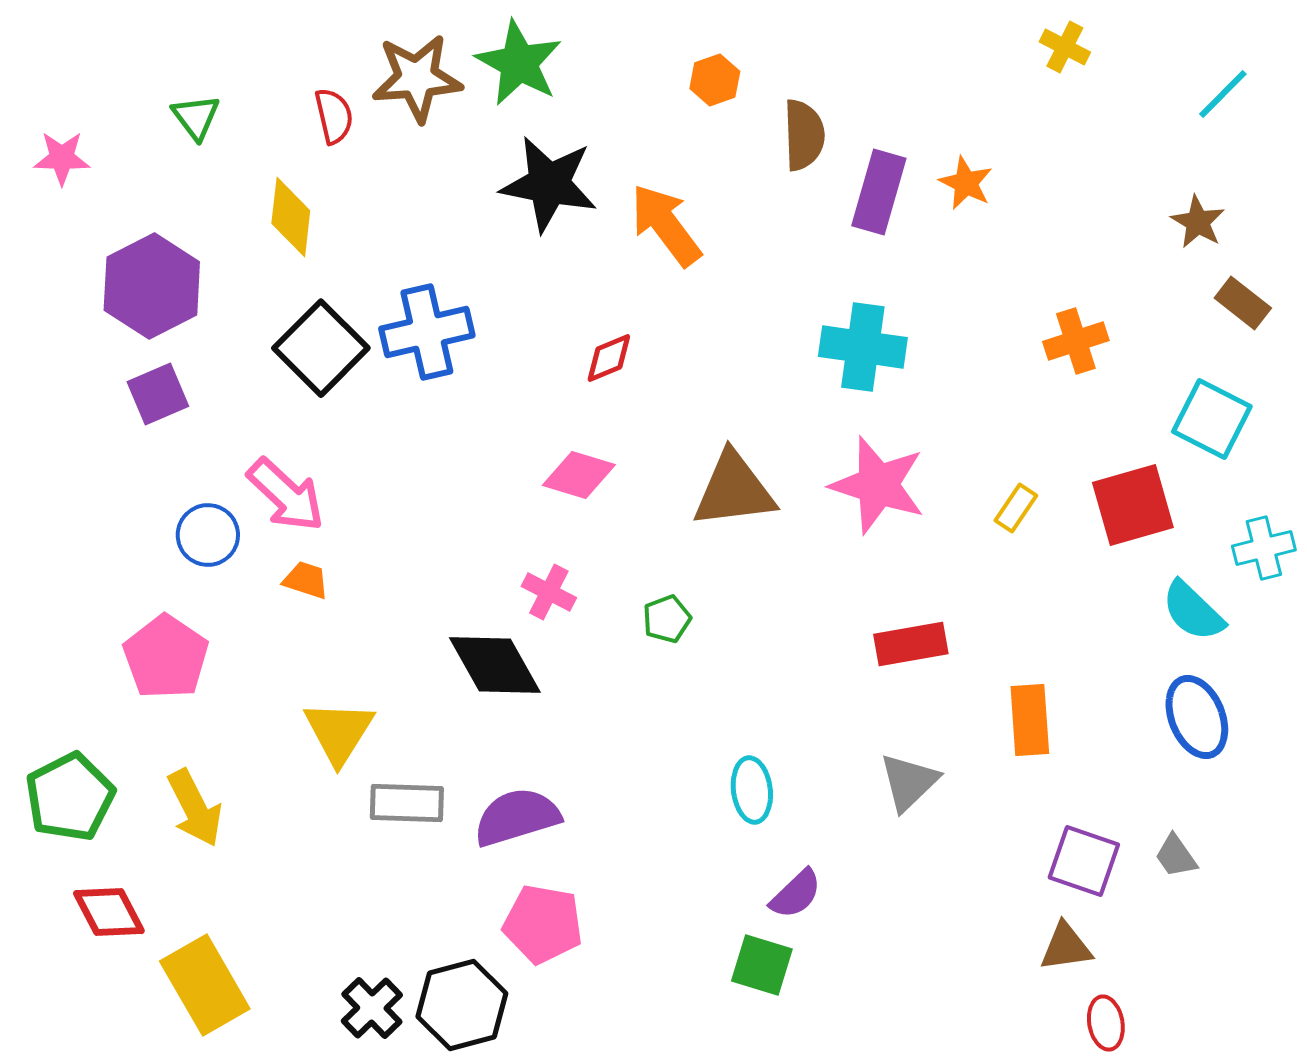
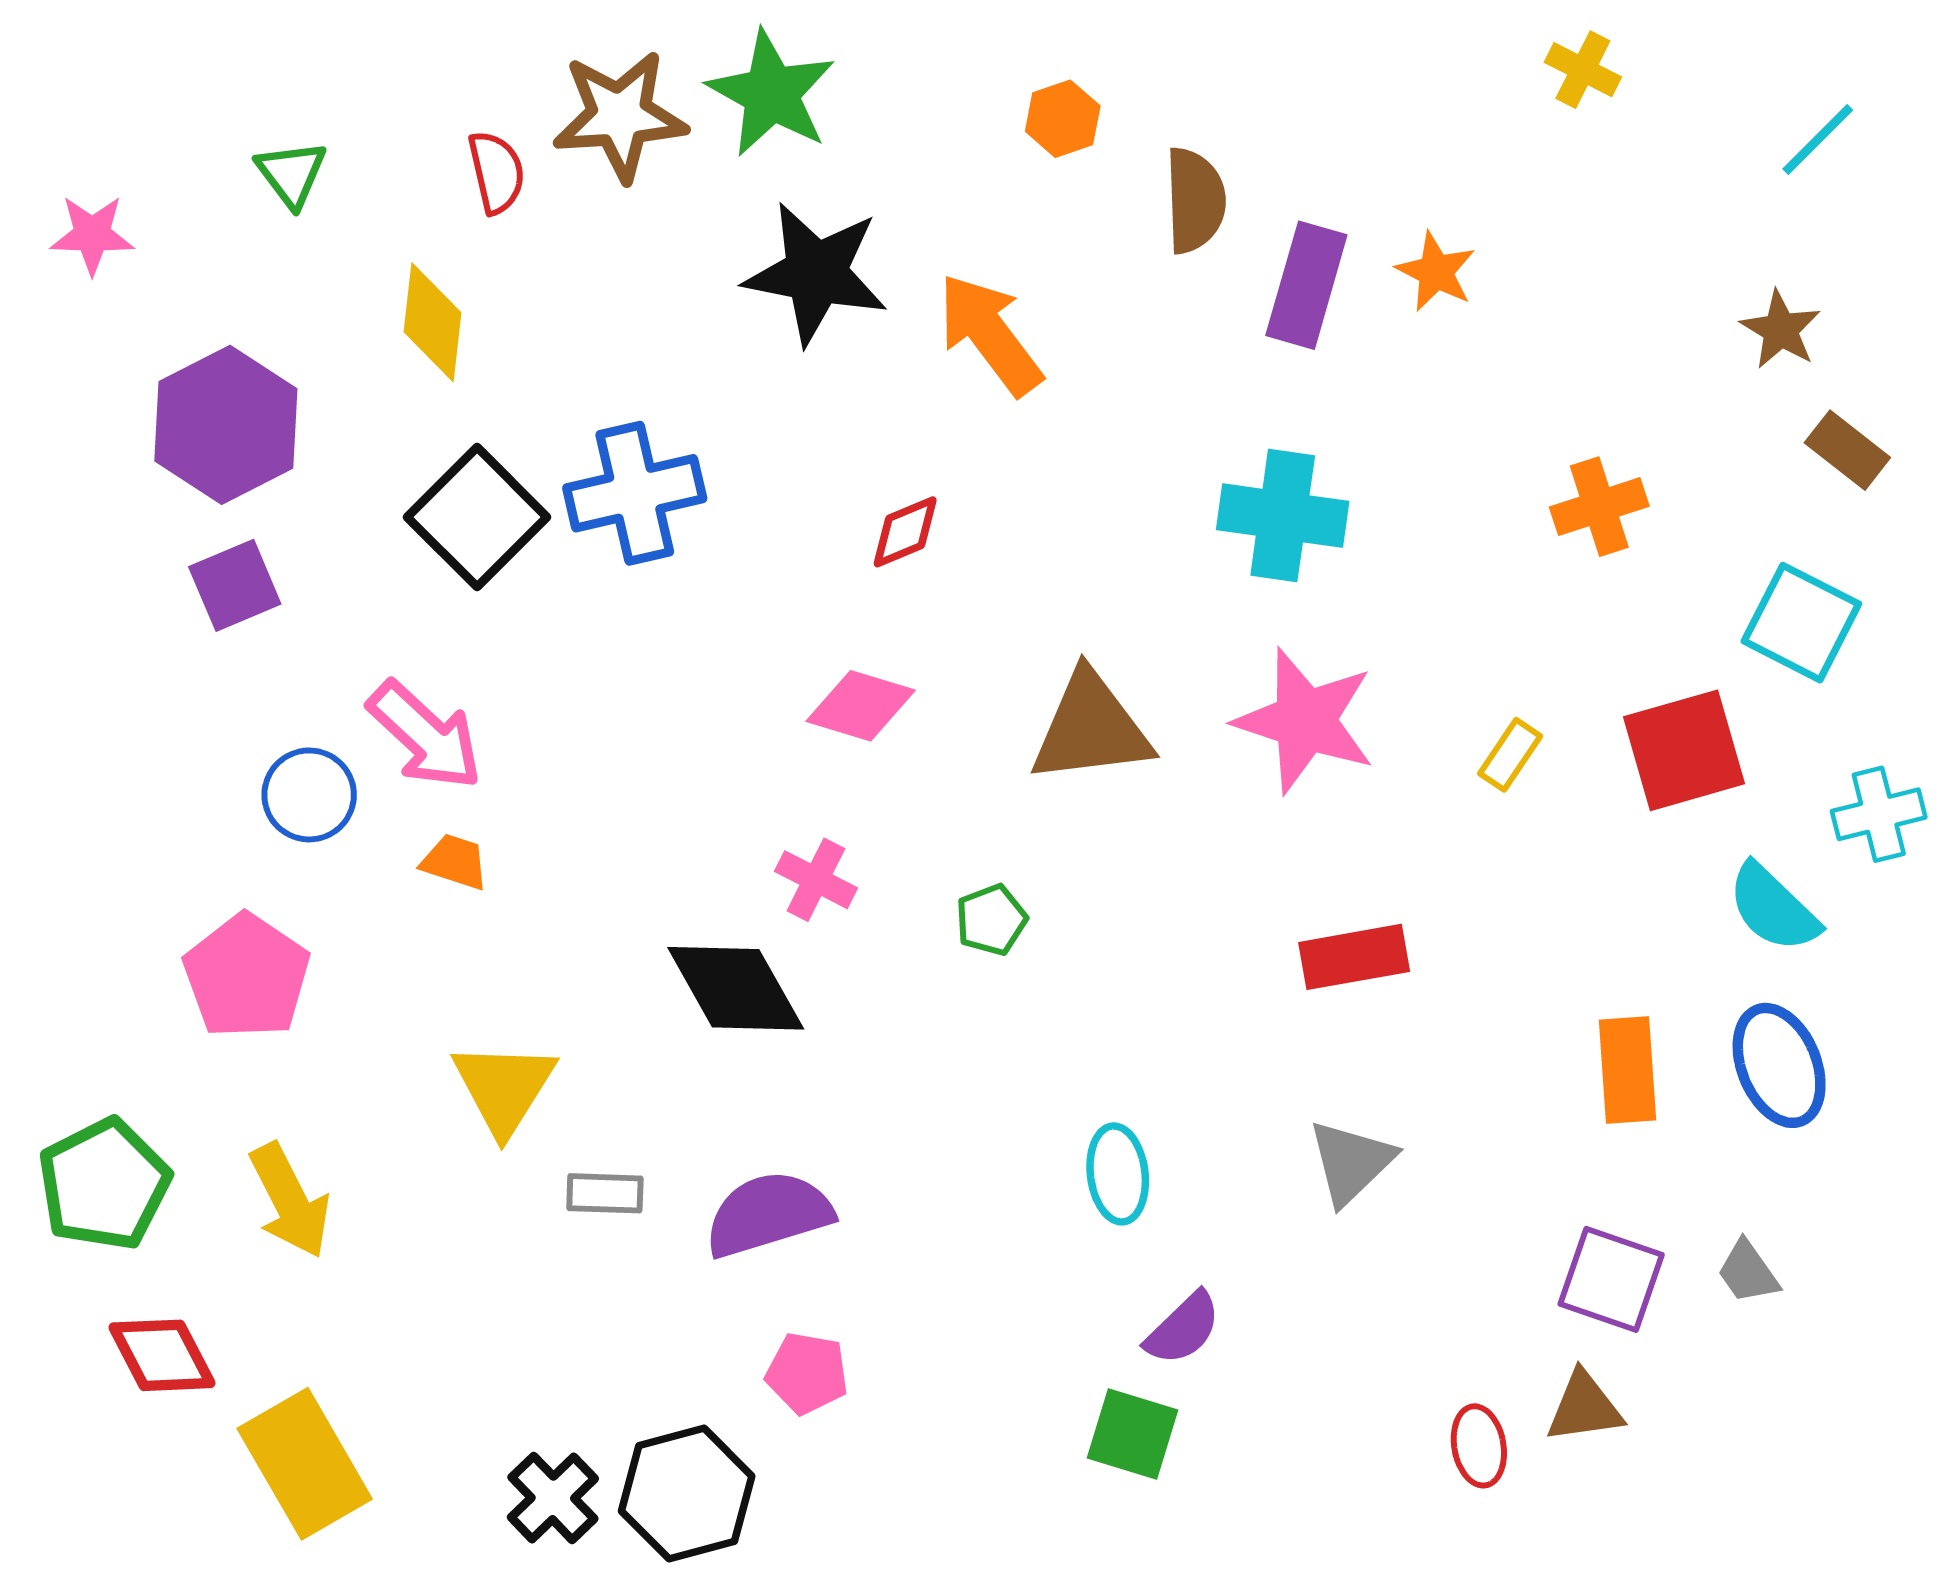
orange rectangle: (1030, 720) -> (1627, 1070), moved
gray rectangle: (407, 803) -> (605, 1193), size x0.7
pink pentagon: (543, 924) -> (807, 1373), size x0.7
red ellipse: (1106, 1023) -> (1479, 1446), moved

